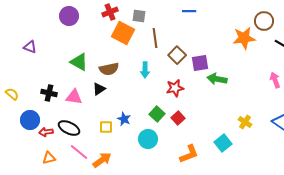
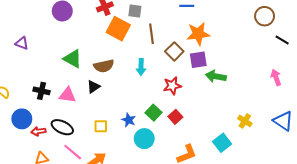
orange star: (244, 38) -> (198, 34), moved
blue star: (124, 119) -> (129, 120), moved

